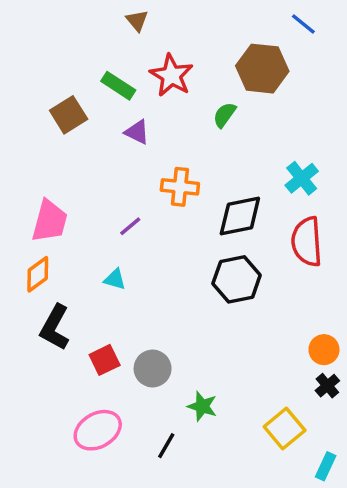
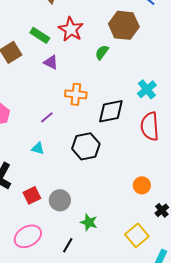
black hexagon: (237, 279) -> (86, 146), moved
orange circle: (324, 350) -> (142, 185), moved

